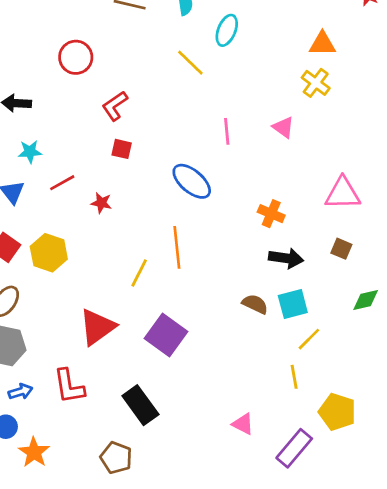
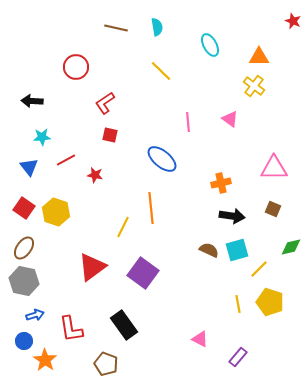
cyan ellipse: (227, 30) -> (210, 45), moved, turned -50
orange cross: (271, 214) -> (221, 183), turned -36
yellow line: (309, 339) -> (259, 269), moved
red L-shape: (69, 386) -> (71, 329), moved
yellow pentagon: (337, 412) -> (270, 302), moved
purple rectangle: (294, 448) -> (238, 357), size x0.7

